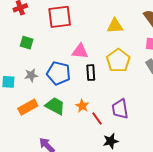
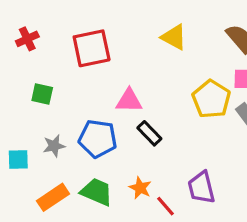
yellow triangle: (115, 26) -> (174, 37), moved, turned 36
yellow pentagon: (118, 60) -> (211, 99), moved
black rectangle: (91, 73) -> (149, 133), turned -35

